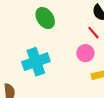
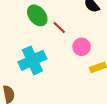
red line: (93, 33) -> (59, 28), moved

